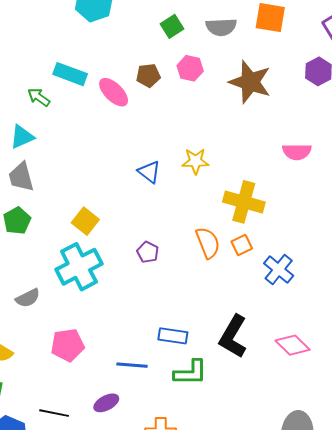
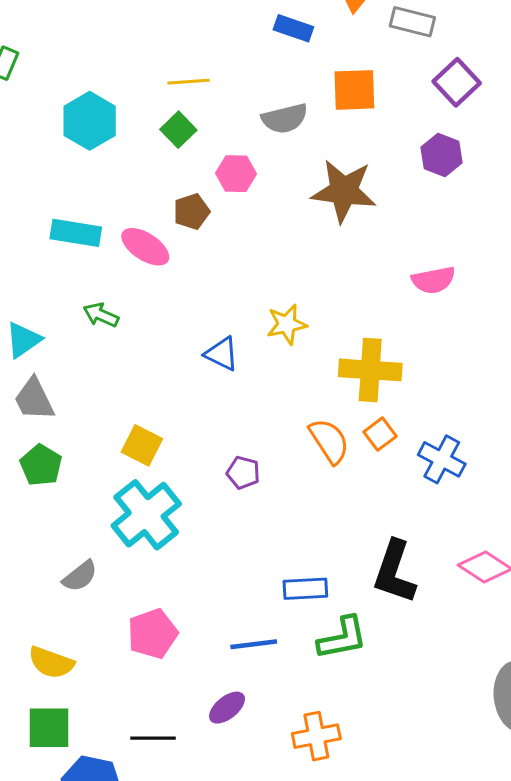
green square: (172, 26) -> (178, 130), moved
pink hexagon: (190, 68) -> (236, 174), moved
green arrow: (39, 97) -> (101, 315), moved

